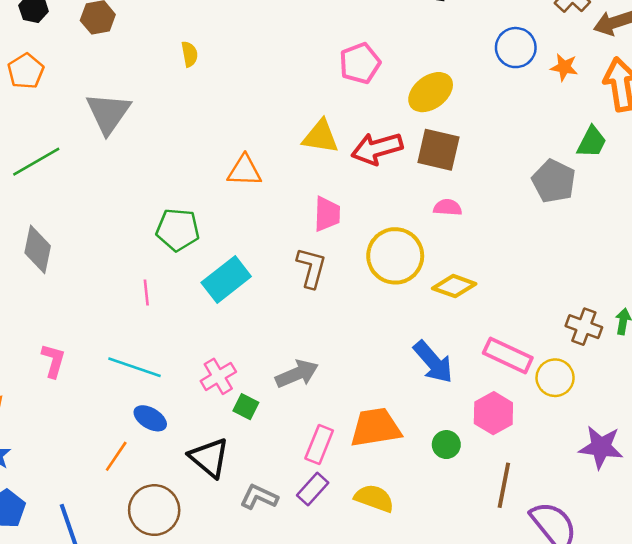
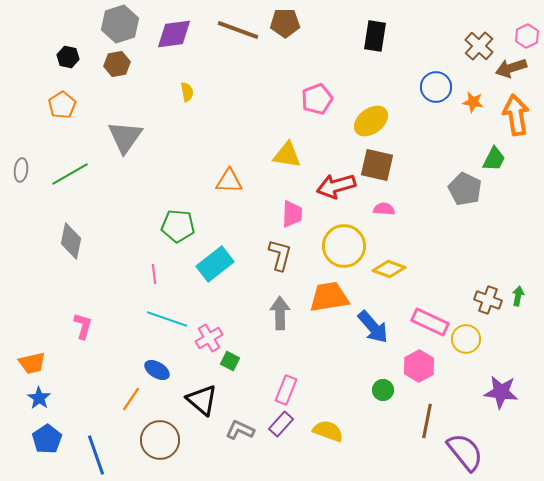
red arrow: (377, 148) -> (336, 186), moved
cyan line: (134, 367) -> (167, 319), moved
gray arrow: (297, 374) -> (280, 313), moved, turned -68
orange trapezoid: (376, 428) -> (329, 297), moved

